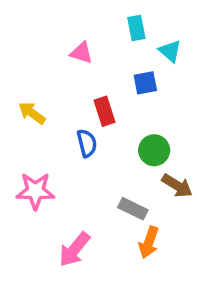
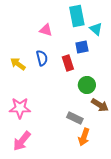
cyan rectangle: (136, 28) -> (77, 16), size x1.5
red rectangle: (105, 111) -> (68, 63), moved
blue semicircle: (87, 143) -> (42, 58), moved
pink arrow: (74, 249) -> (22, 141), moved

